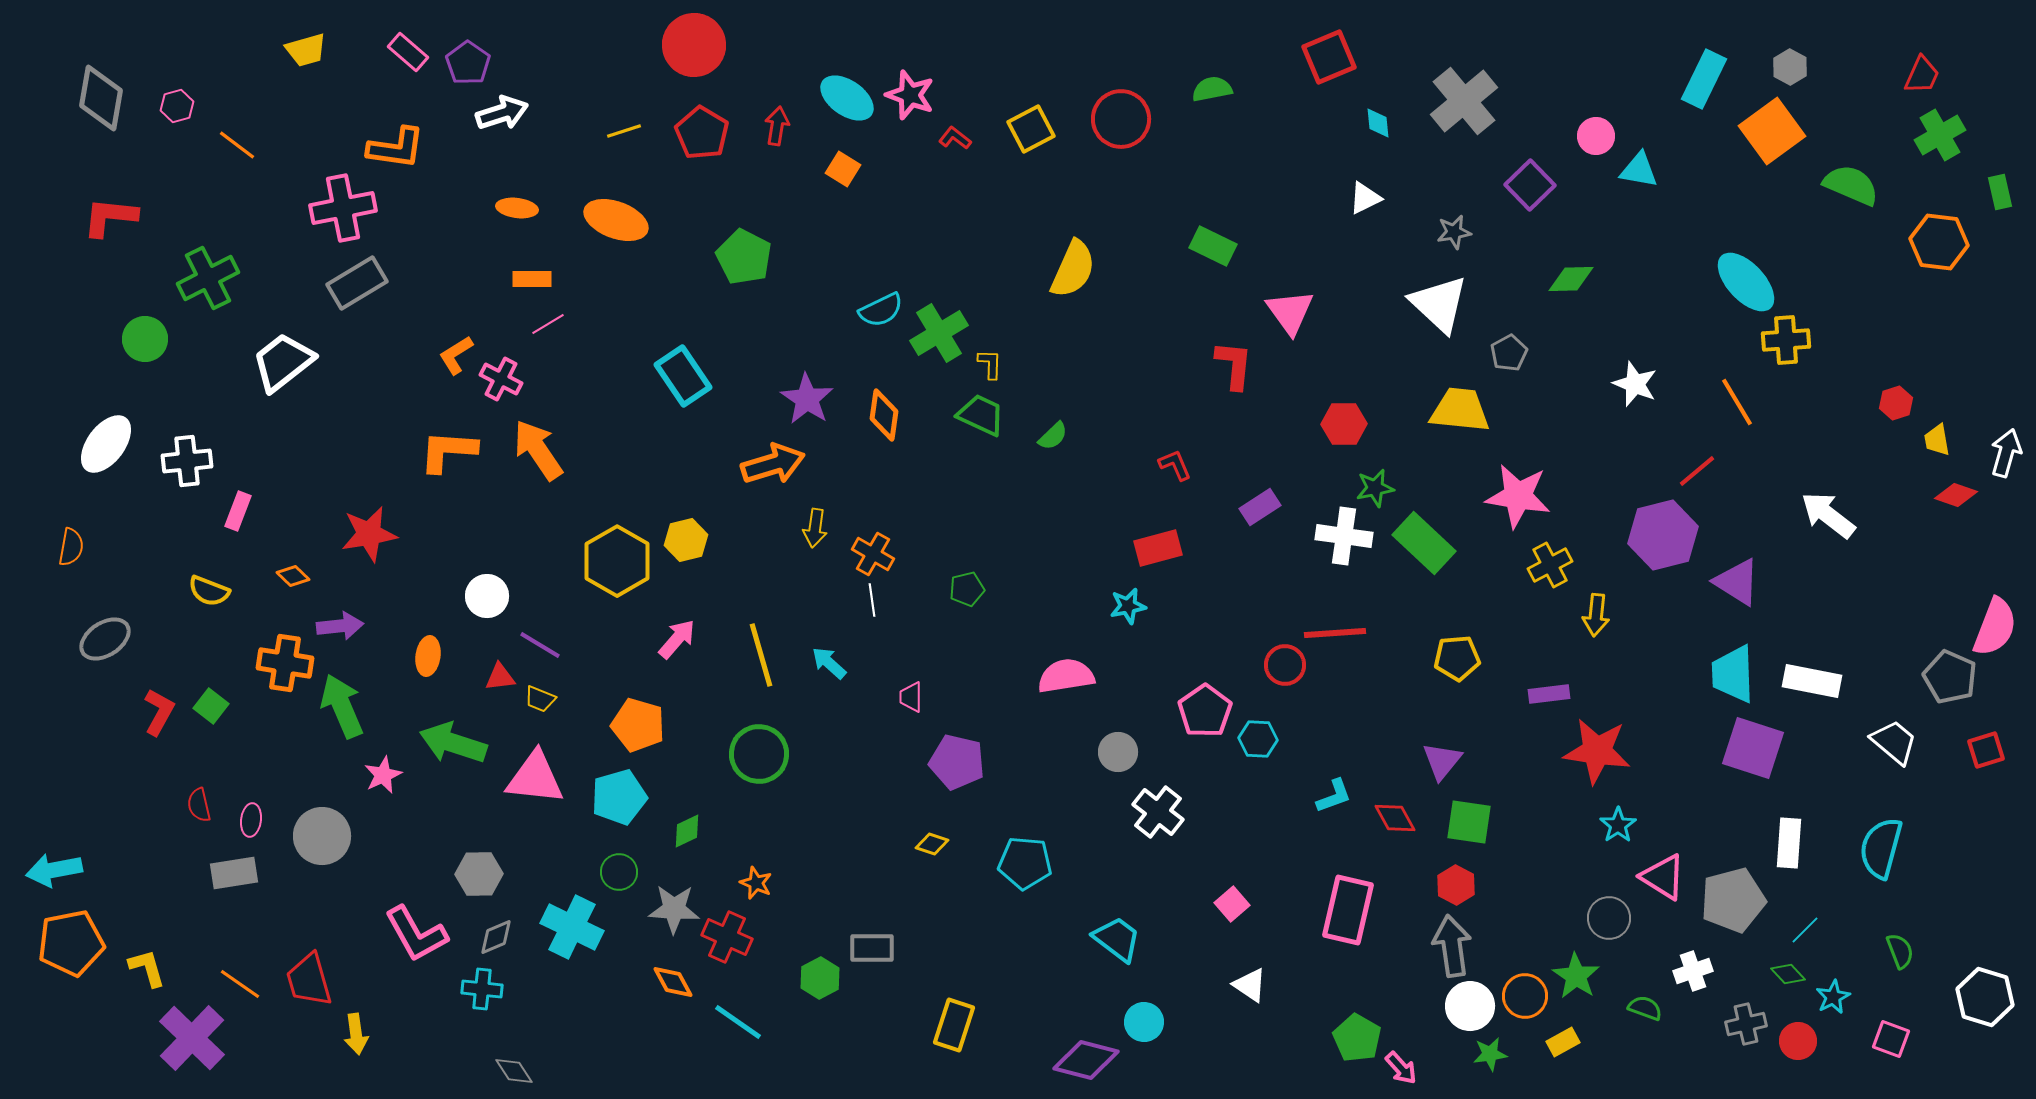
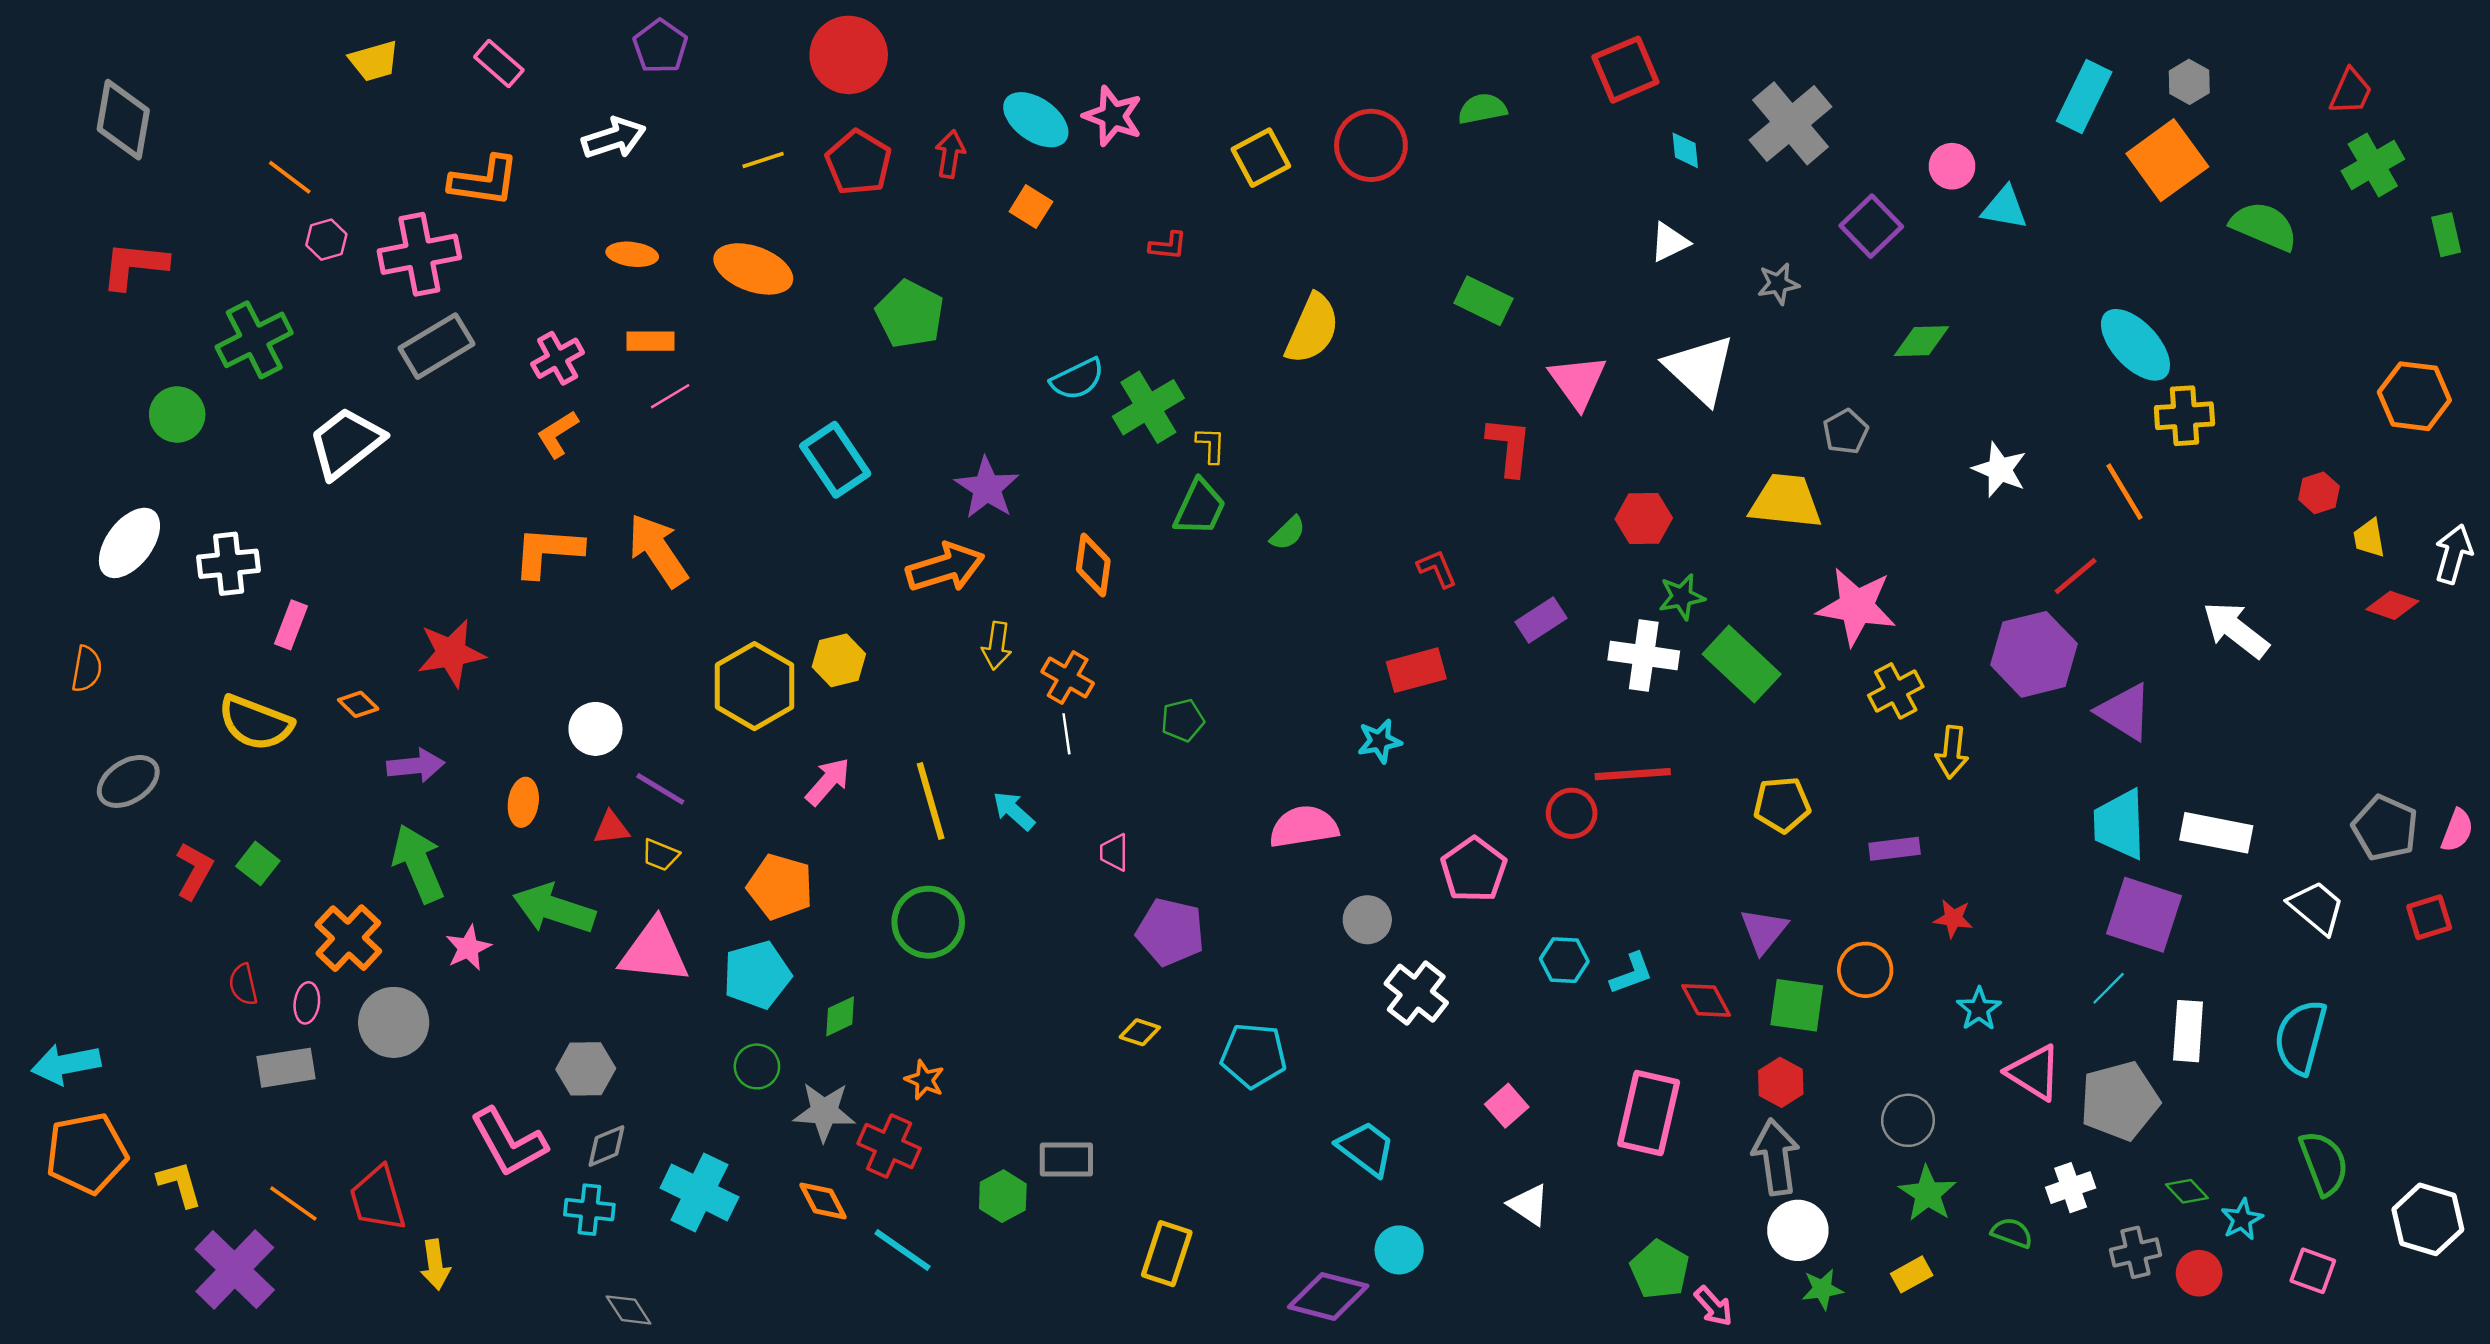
purple pentagon: (468, 63) -> (660, 46), moved
pink hexagon: (177, 106) -> (326, 240), moved
red L-shape: (955, 138) -> (1168, 246), moved, turned 148
orange hexagon: (1939, 242) -> (2414, 396), moved
white triangle: (1439, 304) -> (1700, 369), moved
pink cross: (501, 379) -> (558, 358), moved, turned 33
orange diamond: (884, 415) -> (1093, 565), moved
green trapezoid: (981, 415) -> (1200, 507), turned 90
yellow semicircle: (209, 591) -> (255, 723), size x1.5
pink semicircle: (1995, 627) -> (2457, 830), moved, size x0.6
orange cross: (285, 663) -> (348, 938), moved, turned 34
cyan hexagon: (1258, 739) -> (1564, 960), moved
red star: (1597, 751) -> (1953, 918), size x0.5
gray circle: (1609, 918) -> (1908, 1120), moved
cyan cross: (572, 927) -> (699, 1192), moved
cyan line: (1805, 930) -> (2109, 988), moved
green semicircle: (1900, 951) -> (2324, 1163), size x1.5
orange circle: (1525, 996) -> (1865, 970), moved

